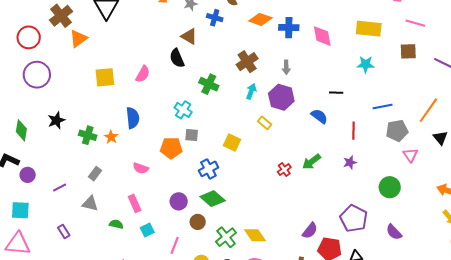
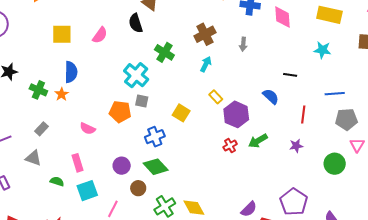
purple hexagon: (281, 97) -> (236, 114), moved
cyan cross: (183, 110) -> (136, 75), size x1.4
blue semicircle: (133, 118) -> (71, 72), moved
green circle: (390, 187) -> (335, 164), moved
cyan square: (147, 230) -> (87, 191), size x1.5

